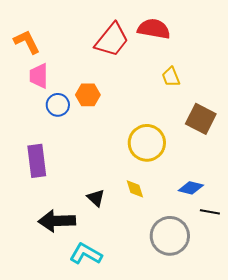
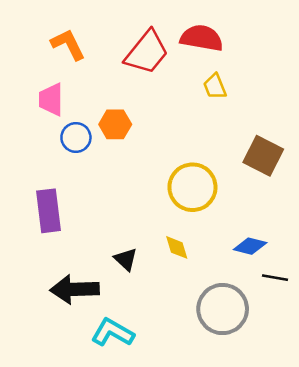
orange L-shape: (27, 42) -> (68, 45), moved
yellow trapezoid: (171, 77) -> (215, 86), moved

